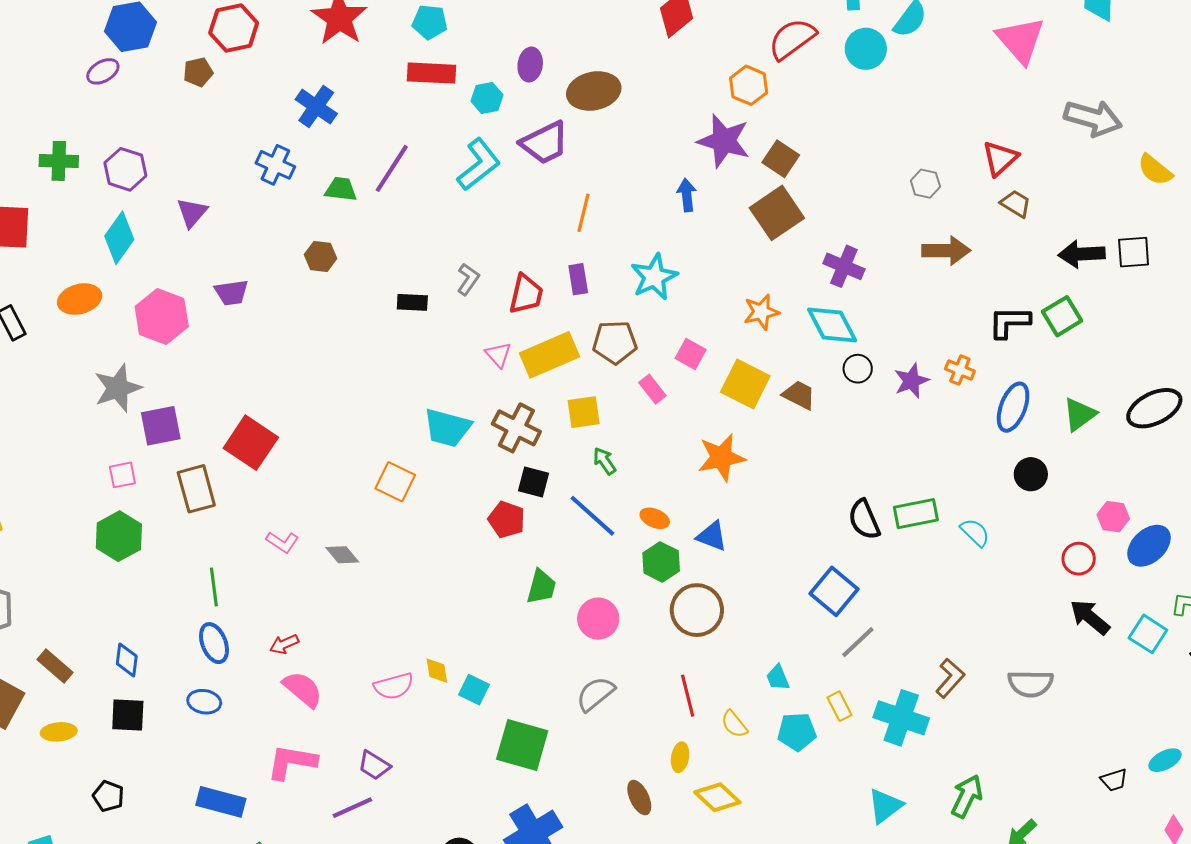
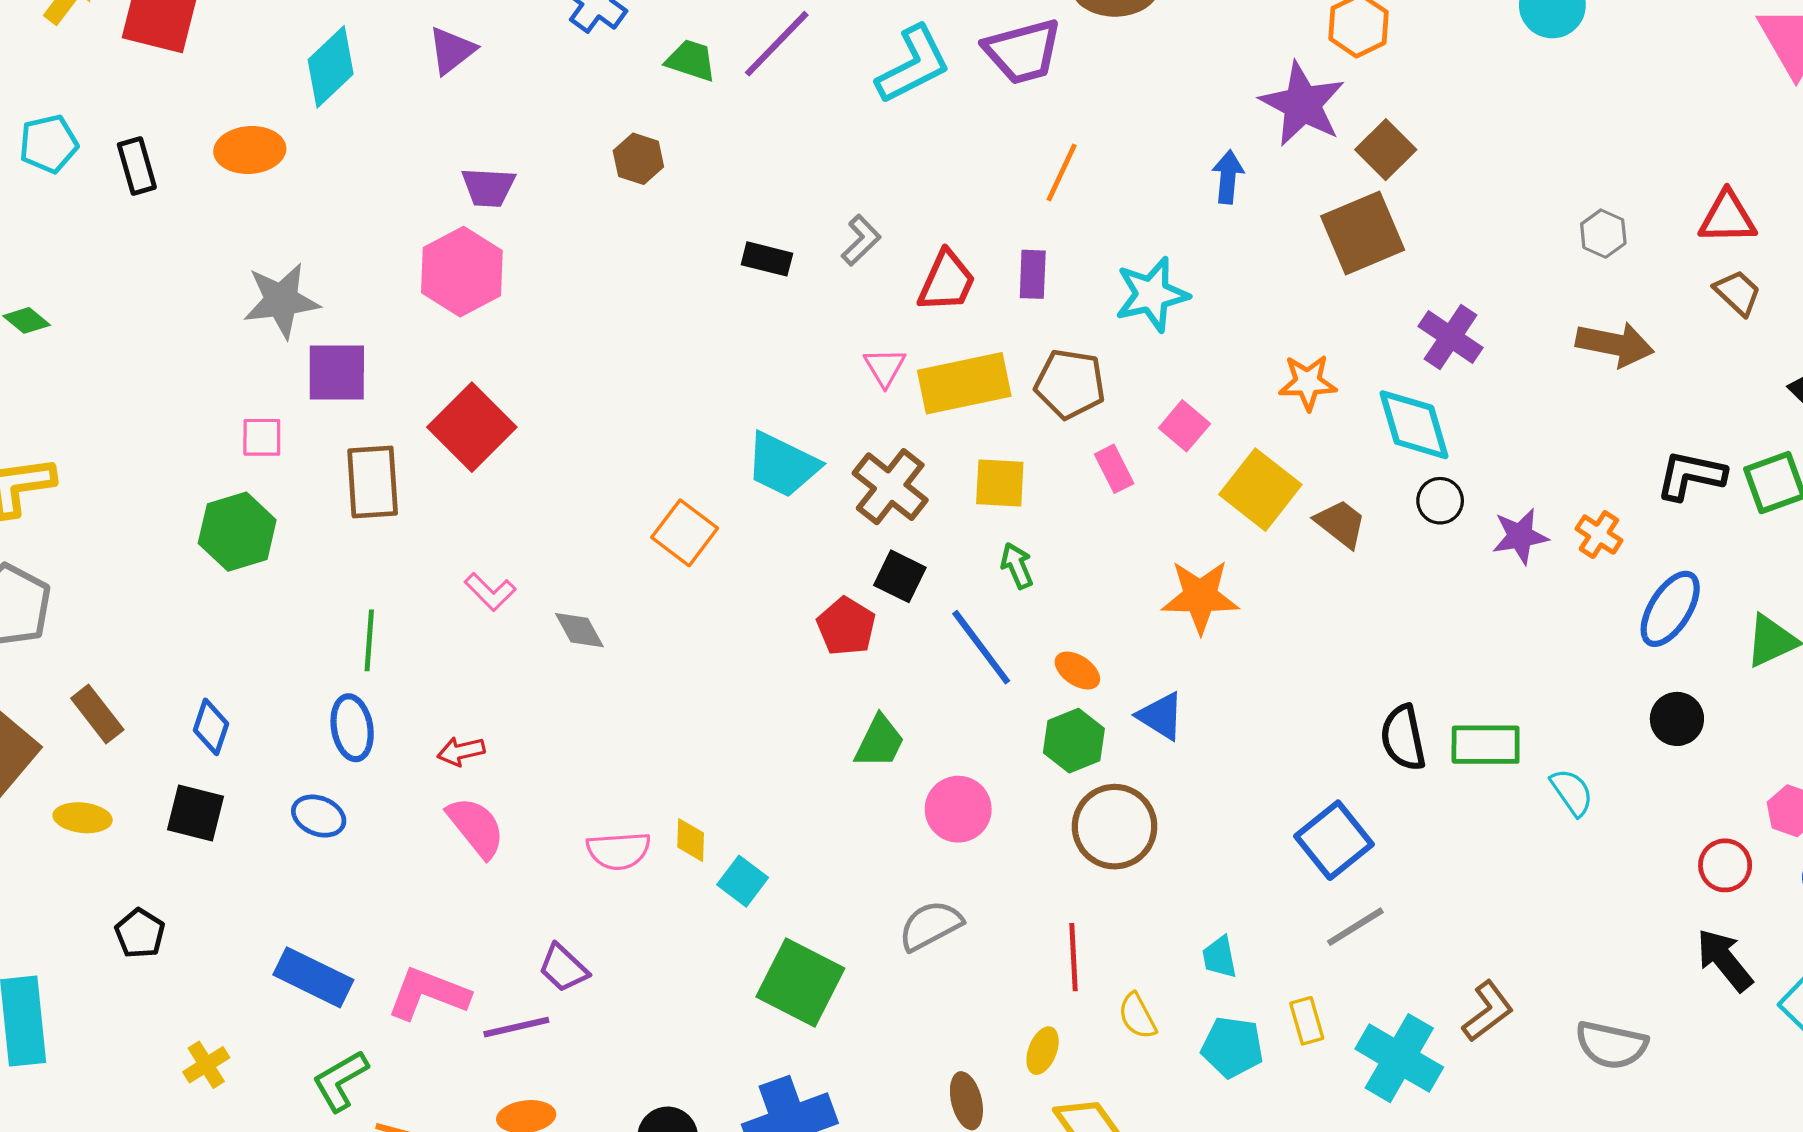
red triangle: (1000, 158) -> (1727, 218), turned 30
pink hexagon: (162, 316) -> (462, 272), moved
pink L-shape: (292, 762) -> (428, 994), moved

